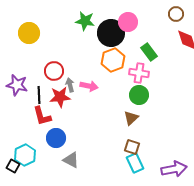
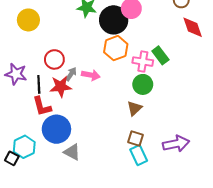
green rectangle: (149, 52) -> (160, 55), moved
gray arrow: (70, 85) -> (71, 74), turned 48
blue circle: (56, 138) -> (56, 129), size x1.4
purple arrow: (174, 169) -> (176, 144), moved

